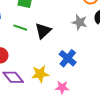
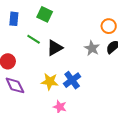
yellow star: (40, 74) -> (50, 81), moved

